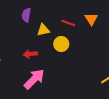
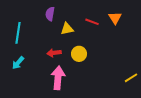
yellow circle: (61, 44) -> (79, 54), moved
pink arrow: (34, 79) -> (58, 78), turned -40

